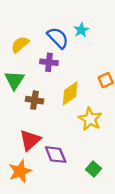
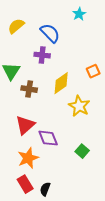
cyan star: (81, 30) -> (79, 14), moved
yellow semicircle: (20, 44) -> (16, 26), moved
orange star: (20, 171) -> (28, 158), moved

